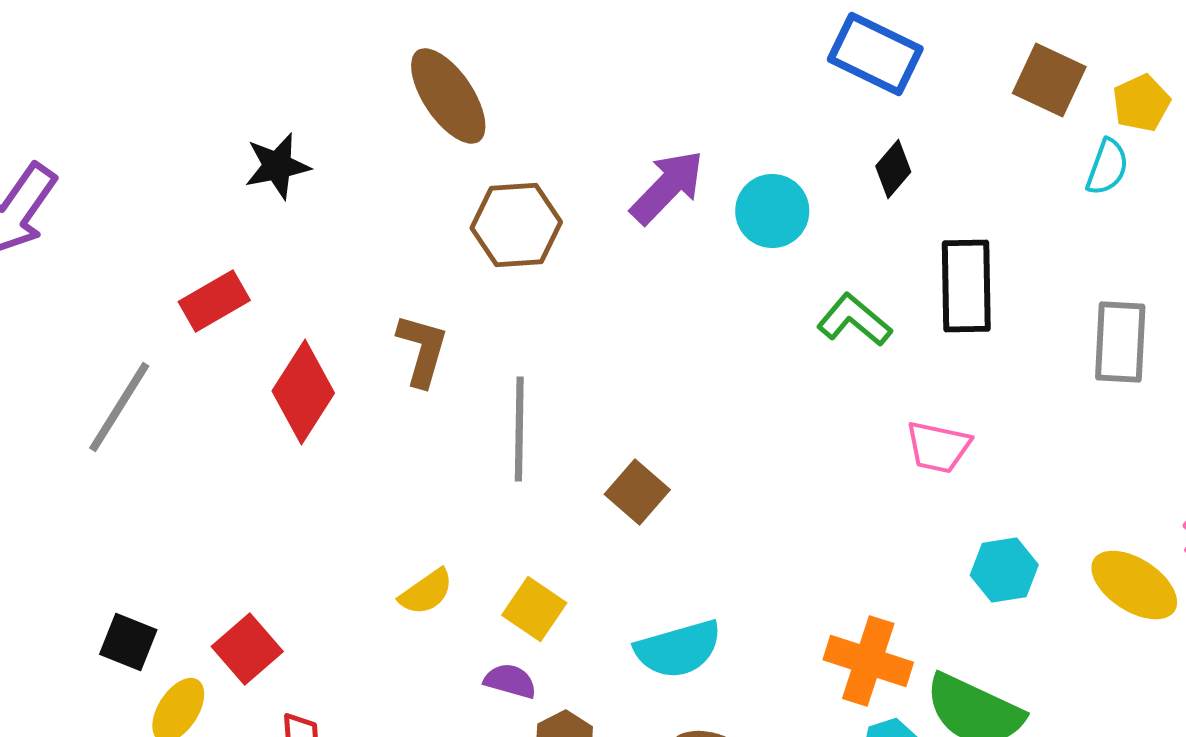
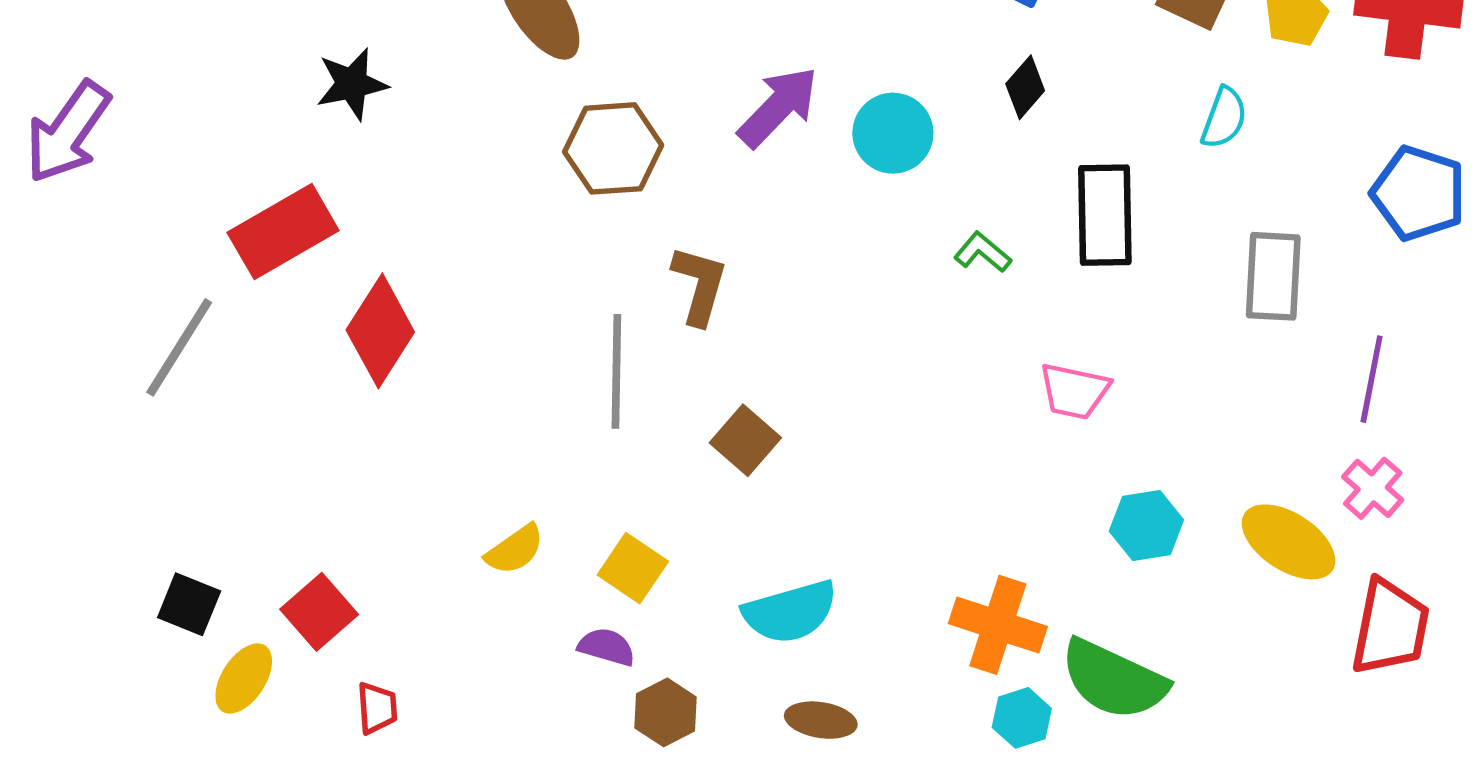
cyan semicircle: (1107, 167) -> (1224, 118), moved
red rectangle: (214, 301) -> (283, 232), size x1.4
green L-shape: (854, 320) -> (983, 252), size x0.7
brown L-shape: (422, 350) -> (699, 285), moved

